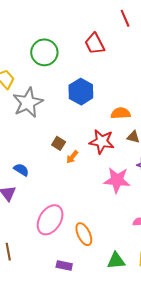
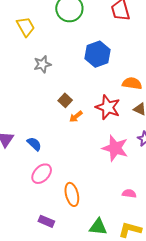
gray star: (28, 103) -> (42, 64), moved, size x0.6
blue semicircle: (21, 170) -> (34, 144), moved
pink ellipse: (50, 220) -> (42, 174), size x0.7

